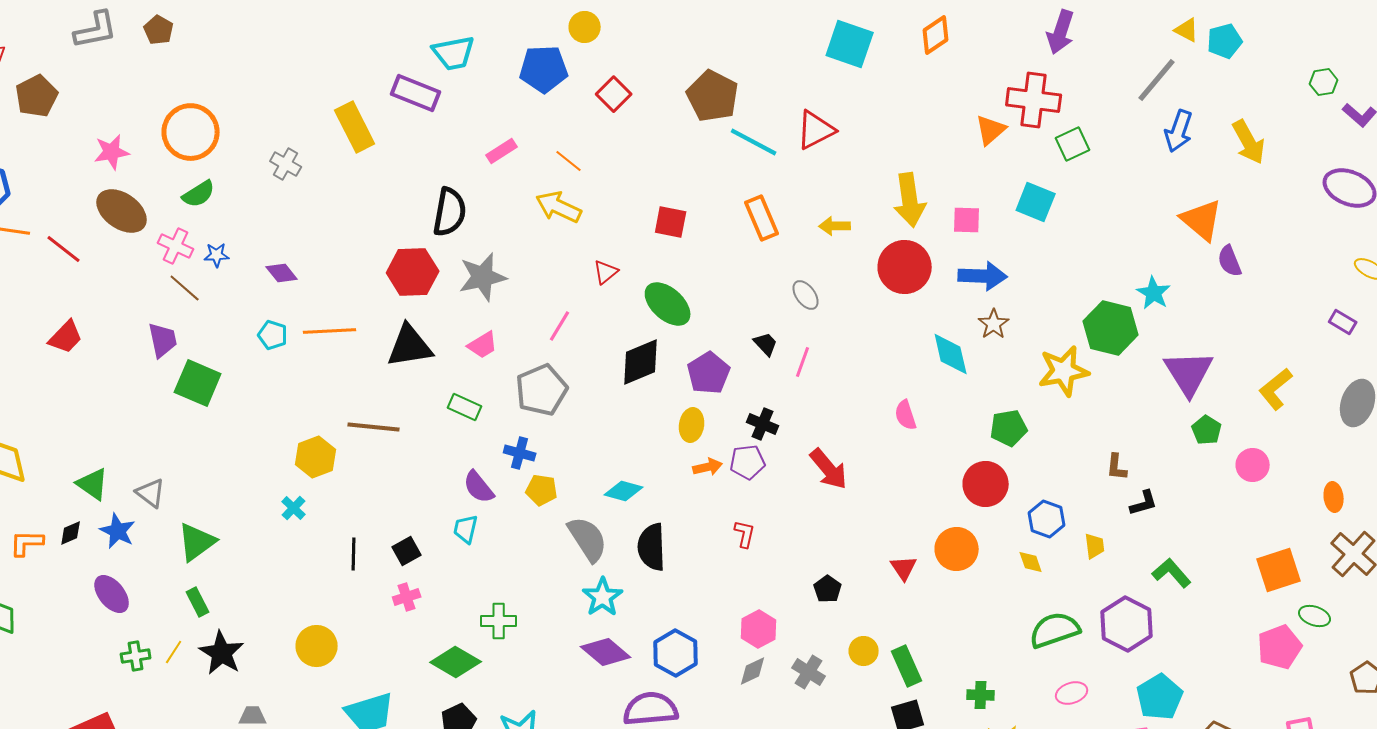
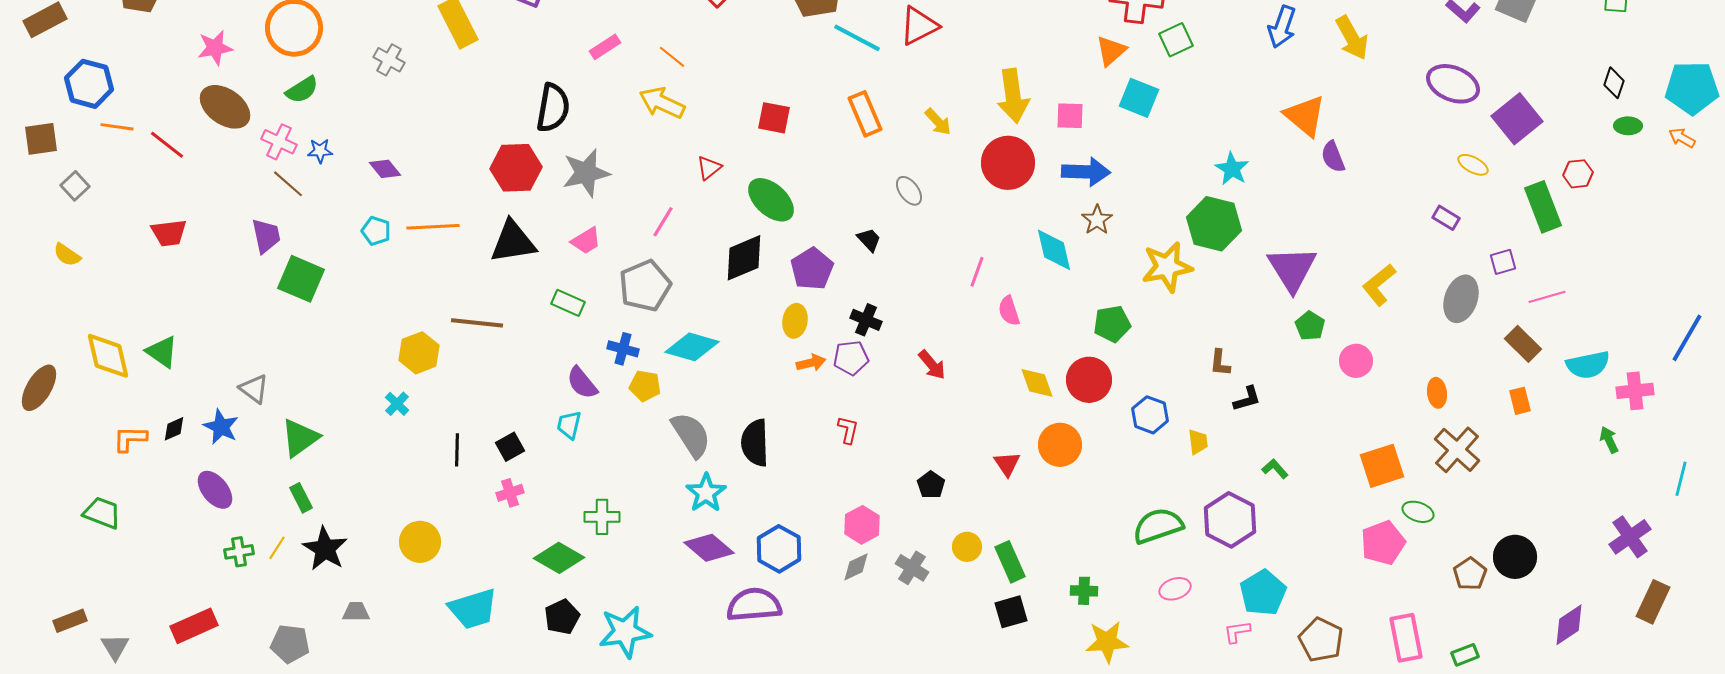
orange triangle: (991, 130) -> (1111, 51), moved
yellow arrow: (835, 226) -> (938, 122), turned -132
cyan star: (1154, 293) -> (1232, 169), moved
red trapezoid: (66, 337) -> (169, 233), turned 39
pink line: (803, 362) -> (977, 272), moved
red arrow: (829, 469) -> (932, 365), size x0.7
green triangle: (93, 484) -> (162, 352), moved
cyan diamond: (624, 491) -> (692, 347), moved, size x1.4
yellow diamond: (1031, 562) -> (1037, 383), moved, size x1.4
green L-shape: (1172, 573) -> (1275, 469), size x0.7

